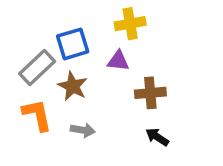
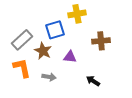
blue square: (73, 44) -> (55, 30), moved
purple triangle: (118, 61) -> (70, 57), moved
brown cross: (150, 93) -> (101, 41), moved

